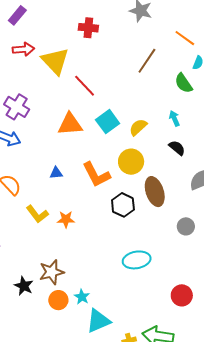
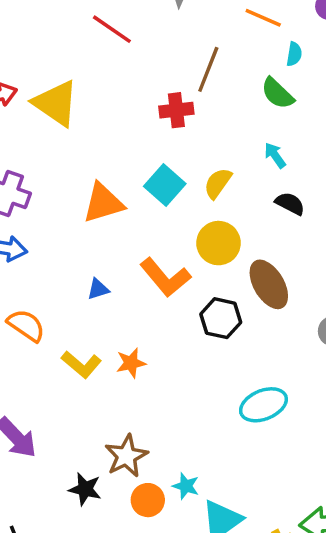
red cross: (88, 28) -> (176, 110), moved
red line: (85, 86) -> (112, 29), moved

